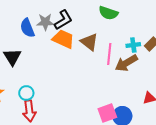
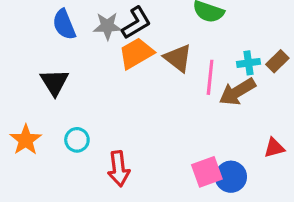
blue semicircle: (27, 28) -> (64, 24), moved
orange trapezoid: (63, 39) -> (136, 53), turned -55
red arrow: (29, 111) -> (119, 169), moved

